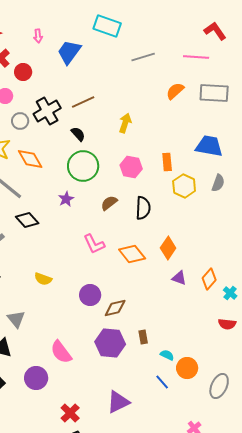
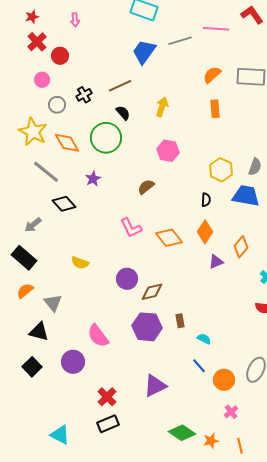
blue trapezoid: (69, 52) -> (144, 52), moved
pink line: (196, 57) -> (216, 29), moved
black cross: (47, 111) -> (84, 95), size x0.6
black semicircle: (78, 134) -> (123, 113), moved
blue trapezoid: (209, 146) -> (246, 196), moved
orange rectangle: (167, 162) -> (215, 109), moved
green circle: (83, 166) -> (106, 138), moved
purple star: (66, 199) -> (93, 179), moved
black semicircle: (143, 208) -> (206, 200), moved, size x0.6
purple triangle: (179, 278) -> (216, 262), turned -42
orange diamond: (209, 279) -> (241, 247), moved
orange circle: (187, 368) -> (224, 380), moved

